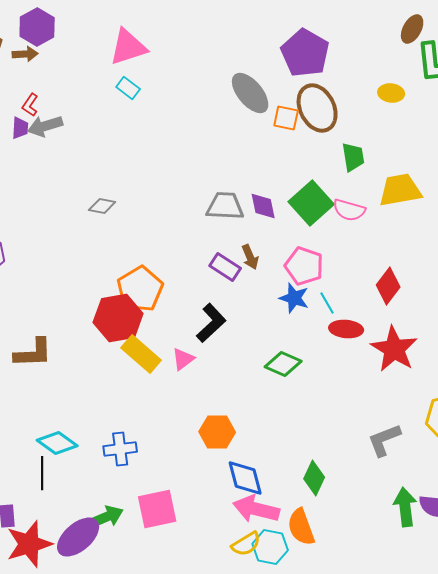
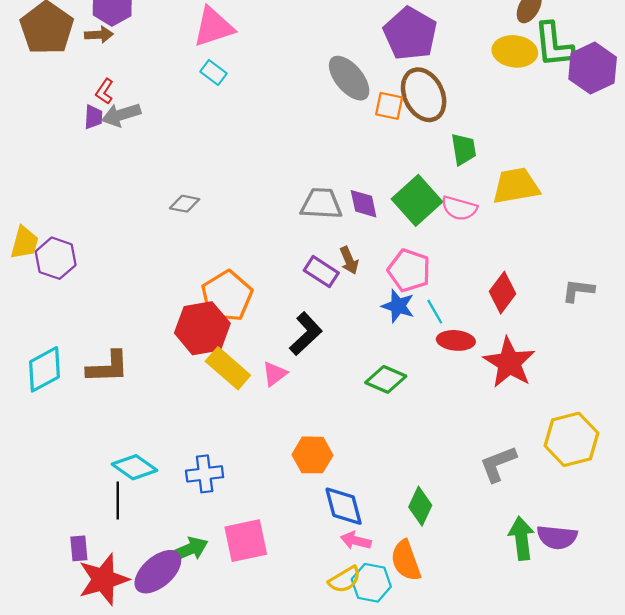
yellow ellipse: (391, 93) -> (515, 51), moved, size x1.5
pink arrow: (256, 509) -> (356, 541), size x0.6

